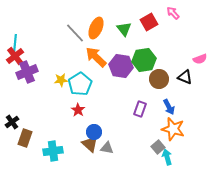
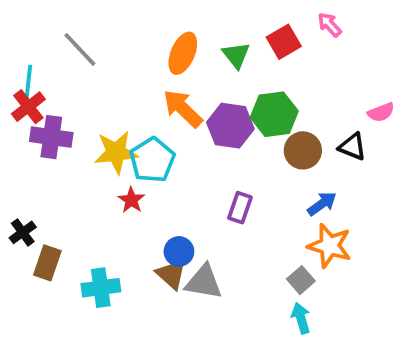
gray line: (75, 33) -> (80, 49), moved
purple cross: (27, 72) -> (51, 137), turned 30
yellow star: (61, 80) -> (116, 152), size x1.6
blue arrow: (169, 107) -> (322, 204), turned -98
purple rectangle: (140, 109) -> (240, 208), moved
red star: (78, 110) -> (131, 200), moved
gray triangle: (107, 148) -> (204, 282), size x1.5
cyan arrow: (167, 157) -> (301, 318), moved

